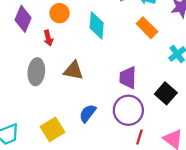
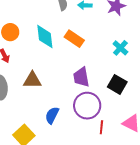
orange rectangle: (147, 28) -> (74, 39), moved

